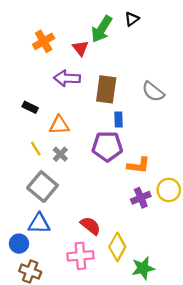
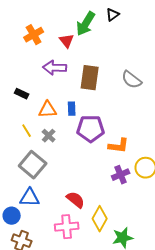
blue rectangle: (118, 120) -> (72, 109), moved

